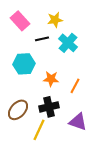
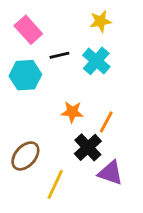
yellow star: (55, 20) -> (101, 21), moved
cyan hexagon: (24, 64) -> (25, 75), moved
black cross: (49, 107) -> (88, 147), moved, turned -30

